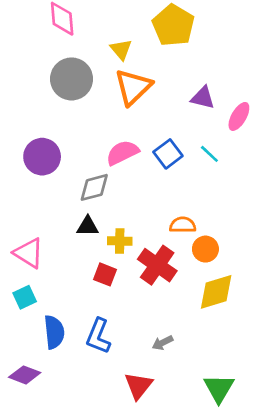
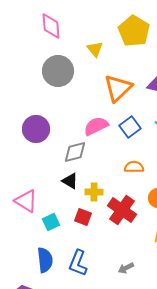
orange triangle: (133, 87) -> (118, 88), moved
orange semicircle: (183, 225) -> (134, 167), moved
black triangle: (88, 226) -> (70, 181), turned 30
cyan square: (25, 297) -> (51, 222), moved

